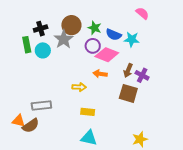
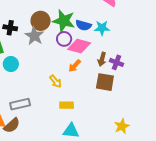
green star: (95, 28) -> (64, 21), size x1.6
black cross: (41, 29) -> (10, 28), turned 32
cyan circle: (43, 50) -> (11, 64), moved
orange arrow: (100, 74) -> (75, 66), turned -48
yellow arrow: (79, 87) -> (55, 81), turned 56

